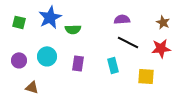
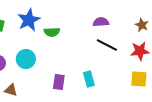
purple rectangle: (78, 63) -> (59, 82), moved
cyan rectangle: (113, 65) -> (89, 79), moved
yellow square: (146, 76) -> (139, 79), moved

